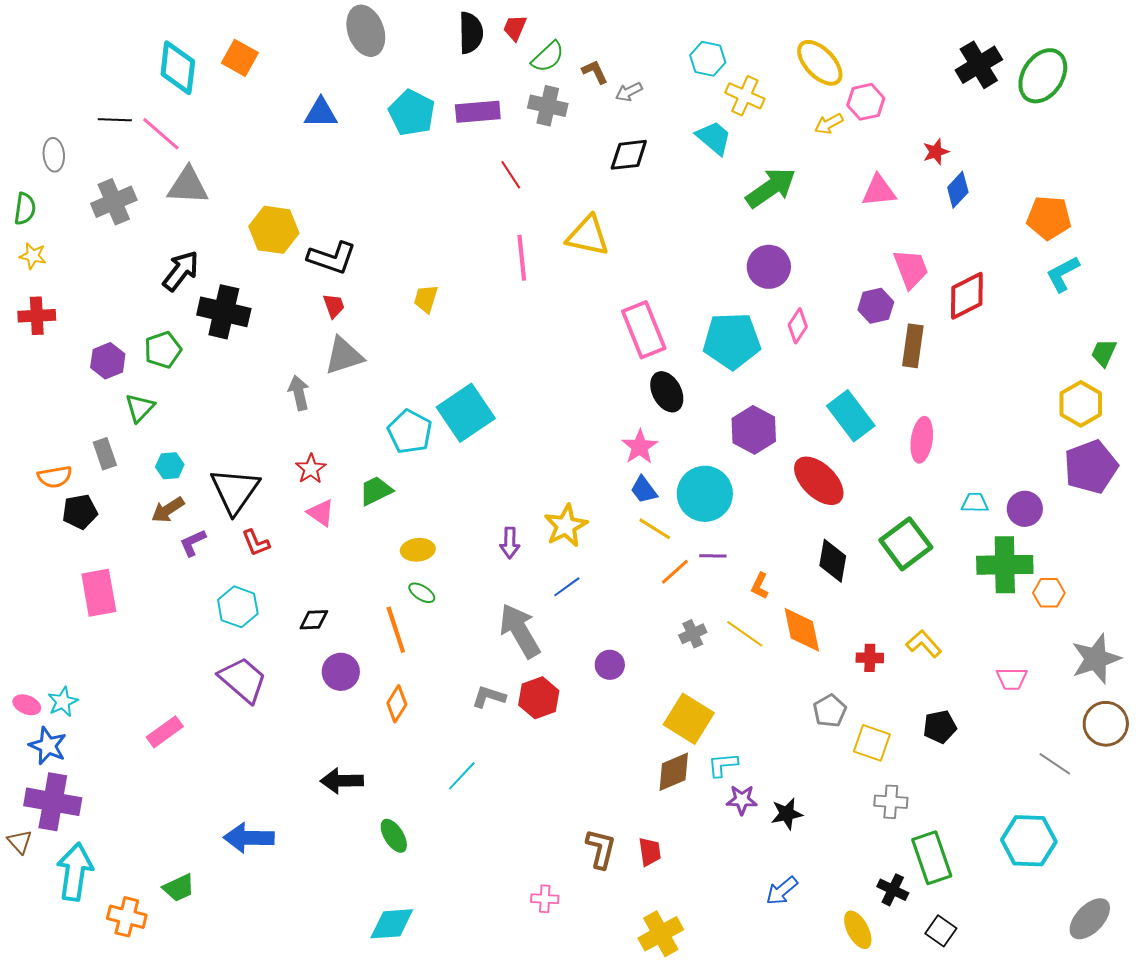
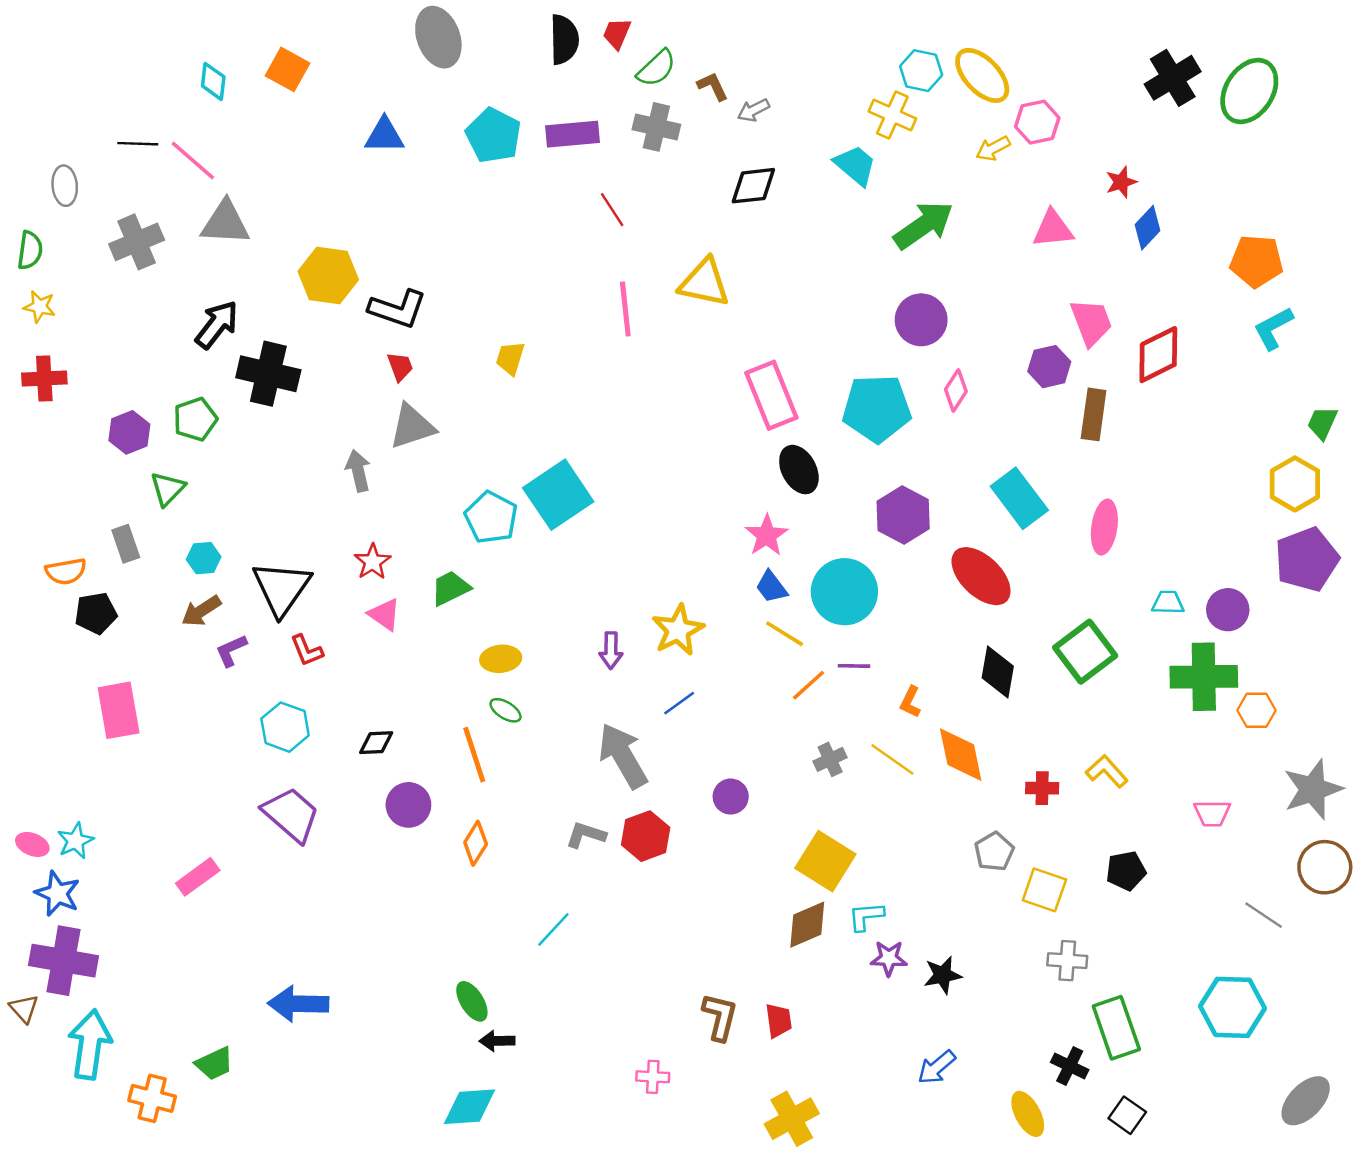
cyan hexagon: (708, 59) -> (921, 71), moved
cyan diamond: (178, 68) -> (213, 81), size x0.6
black arrow: (342, 781) -> (497, 1041), moved, size x0.7

